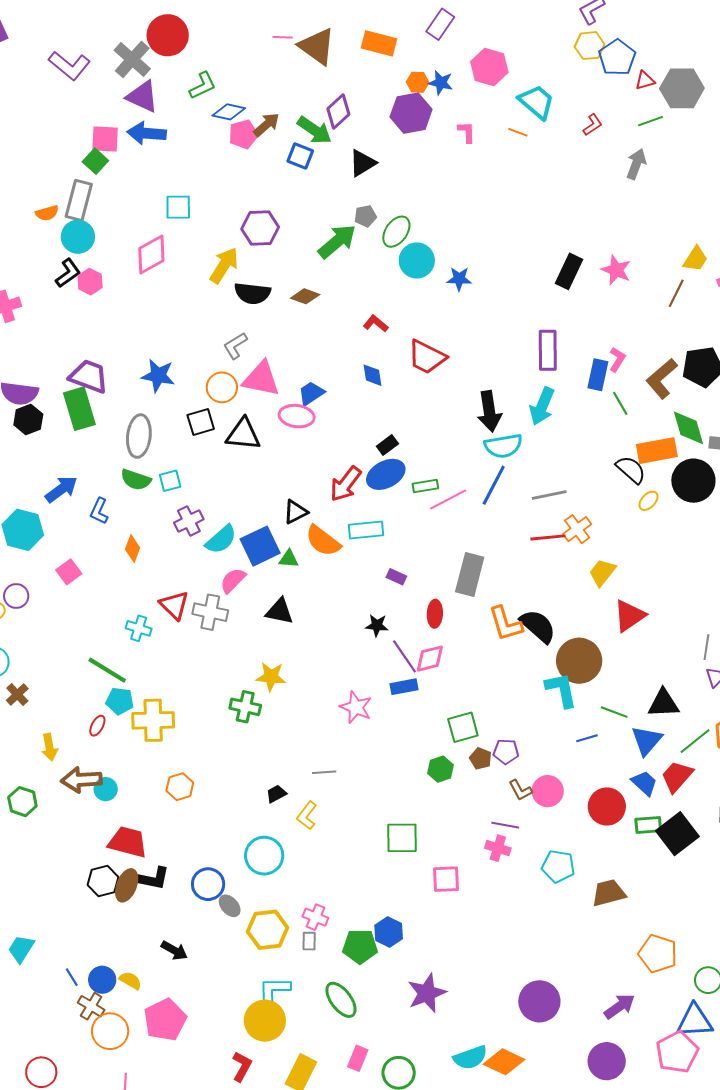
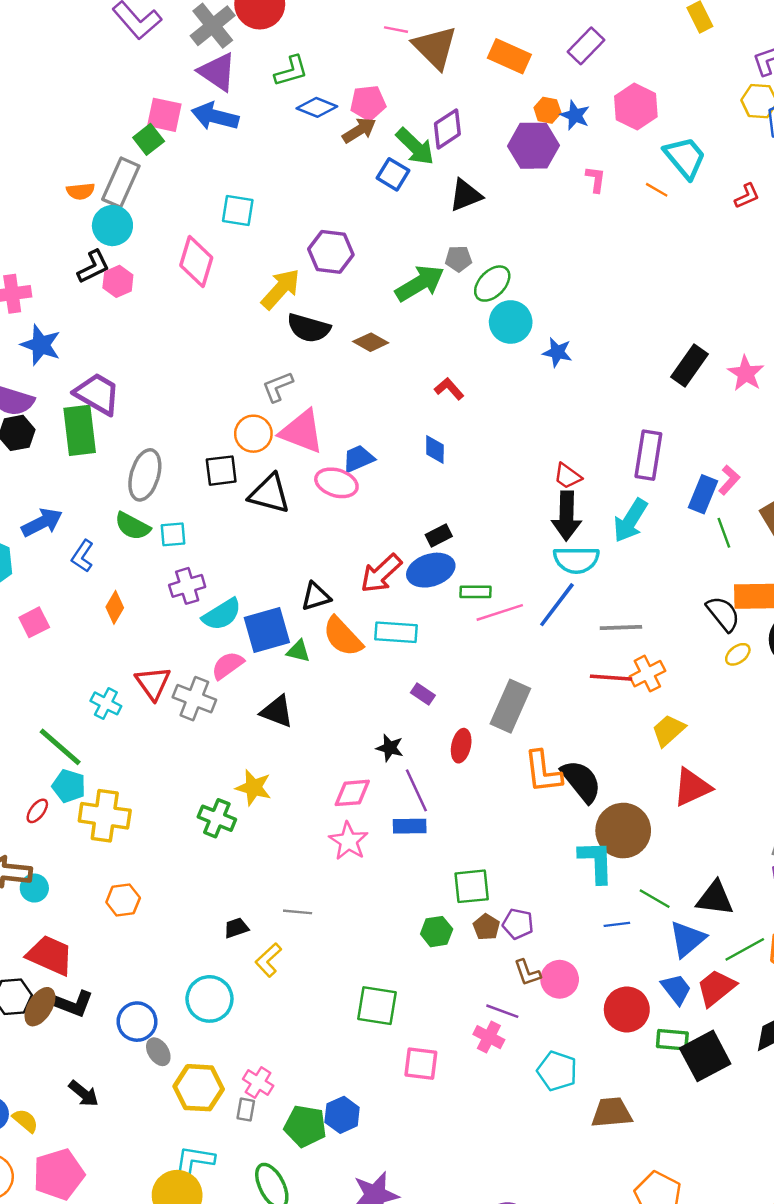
pink pentagon: (243, 134) -> (368, 103), moved
pink diamond: (151, 254) -> (196, 261), turned -54
red trapezoid: (427, 357) -> (568, 476), moved, size x0.6
blue star: (158, 376) -> (41, 345), moved
pink diamond: (430, 659) -> (352, 793), moved

